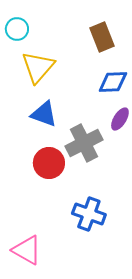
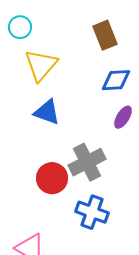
gray cross: (84, 143) -> (87, 162), moved
red circle: (49, 163) -> (52, 178), moved

